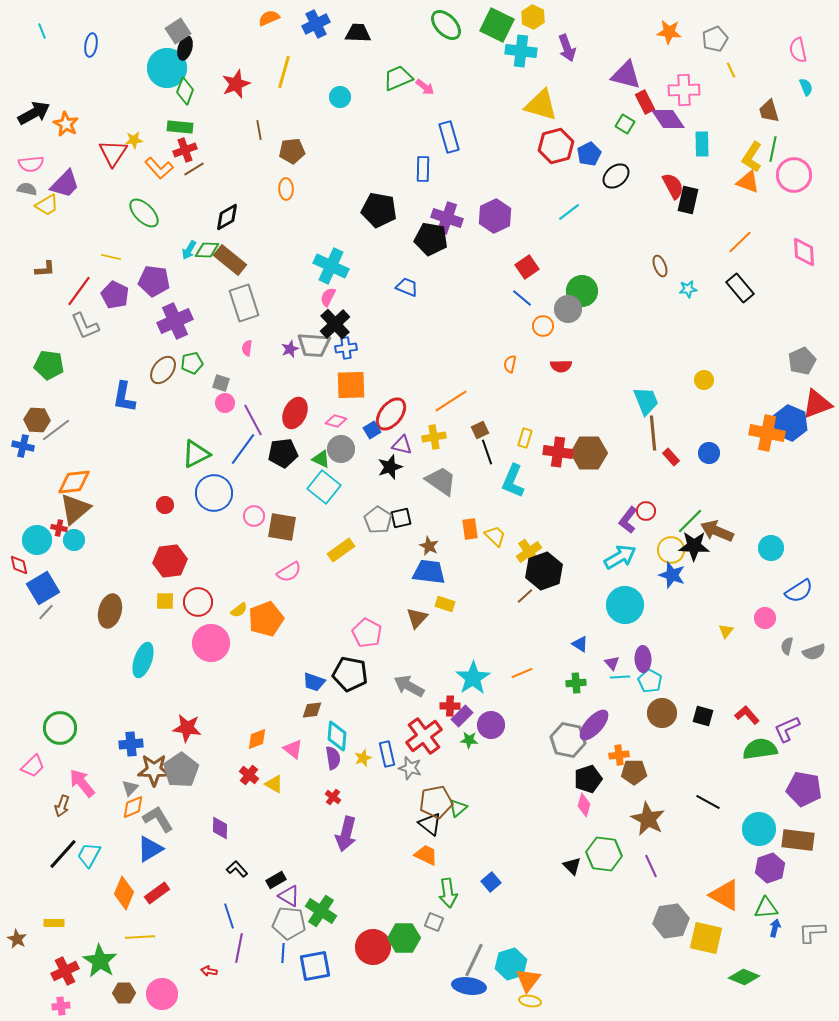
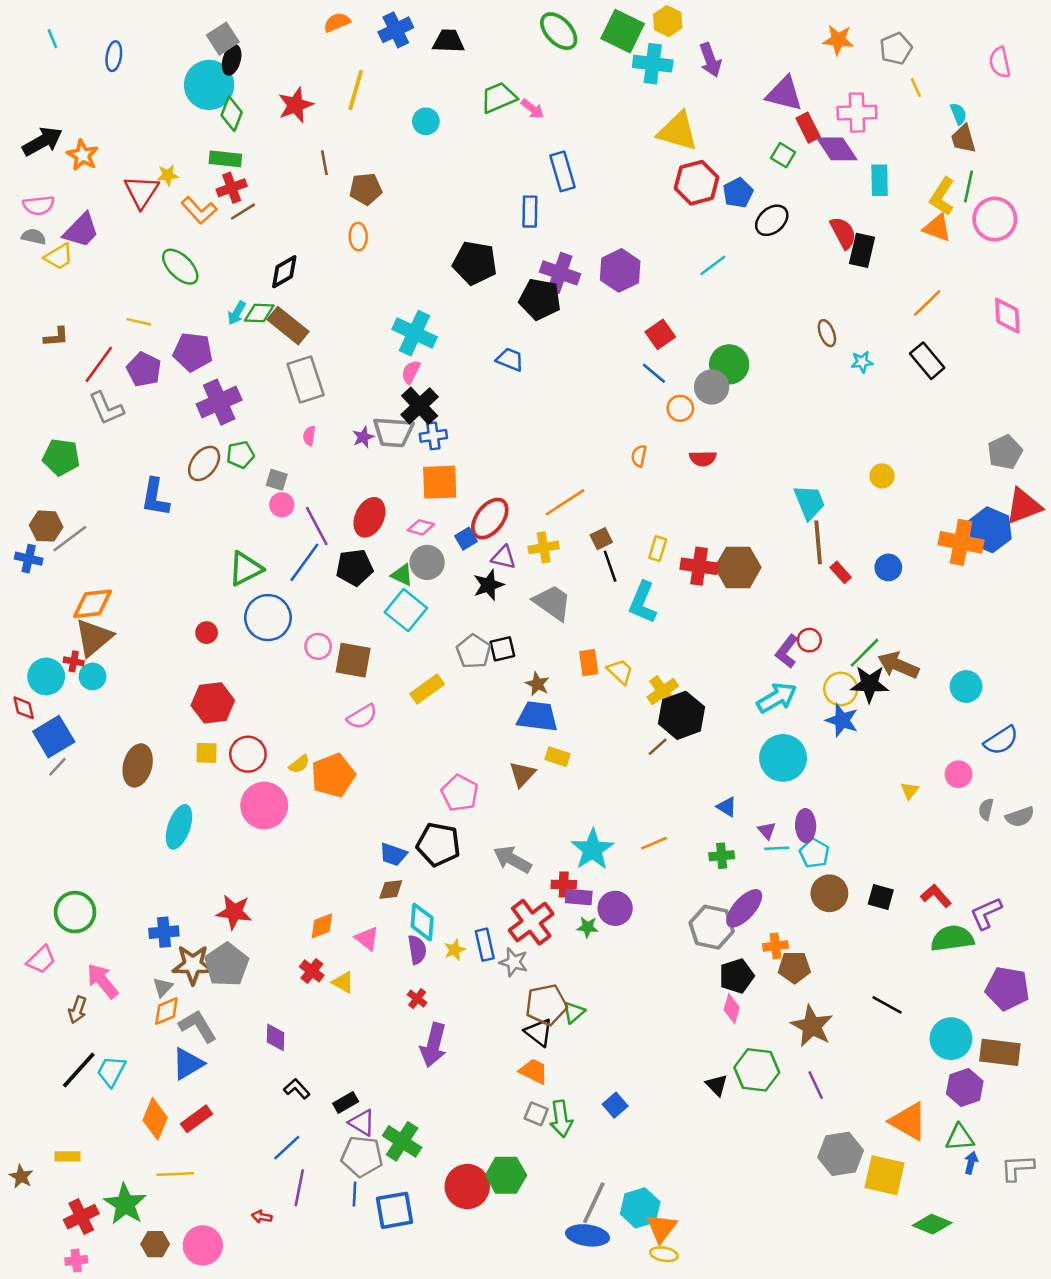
cyan semicircle: (806, 87) -> (958, 114), moved
purple rectangle: (462, 716) -> (579, 897), turned 50
blue line: (229, 916) -> (287, 1148), turned 65
gray square: (434, 922) -> (536, 1114), moved

